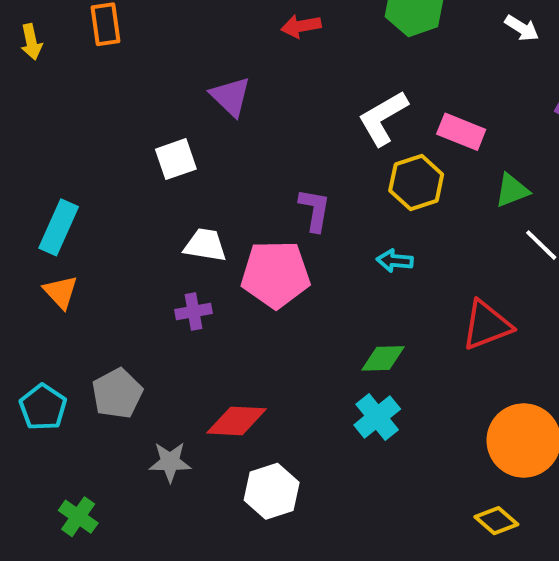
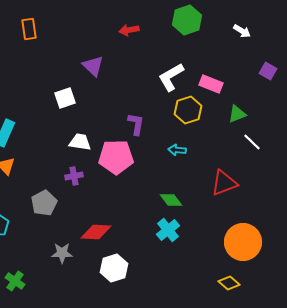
green diamond: (383, 358) -> (171, 200), turned 55
gray pentagon: (117, 394) -> (44, 203), moved

